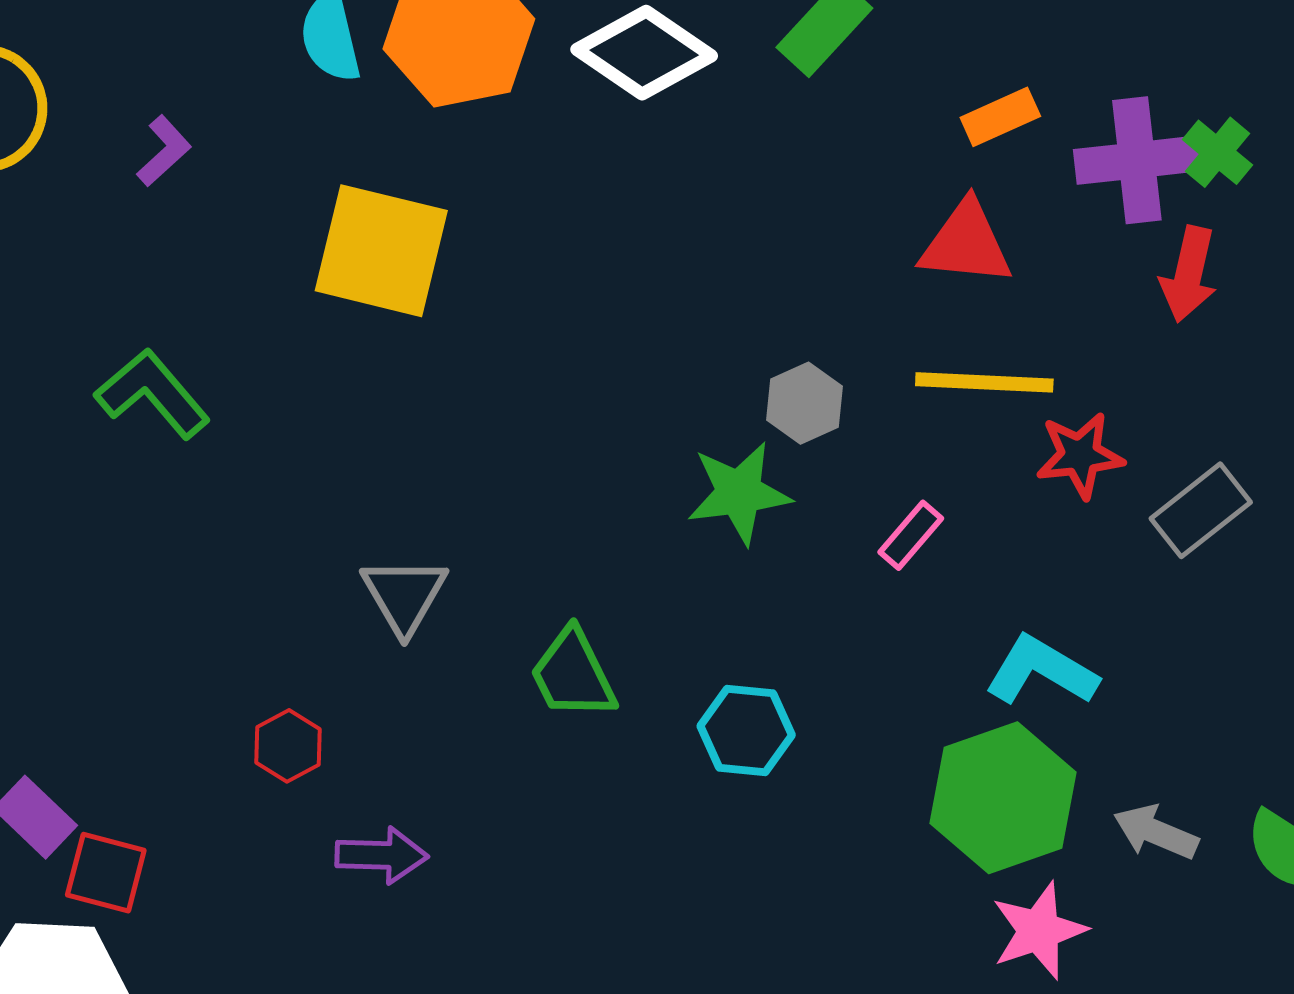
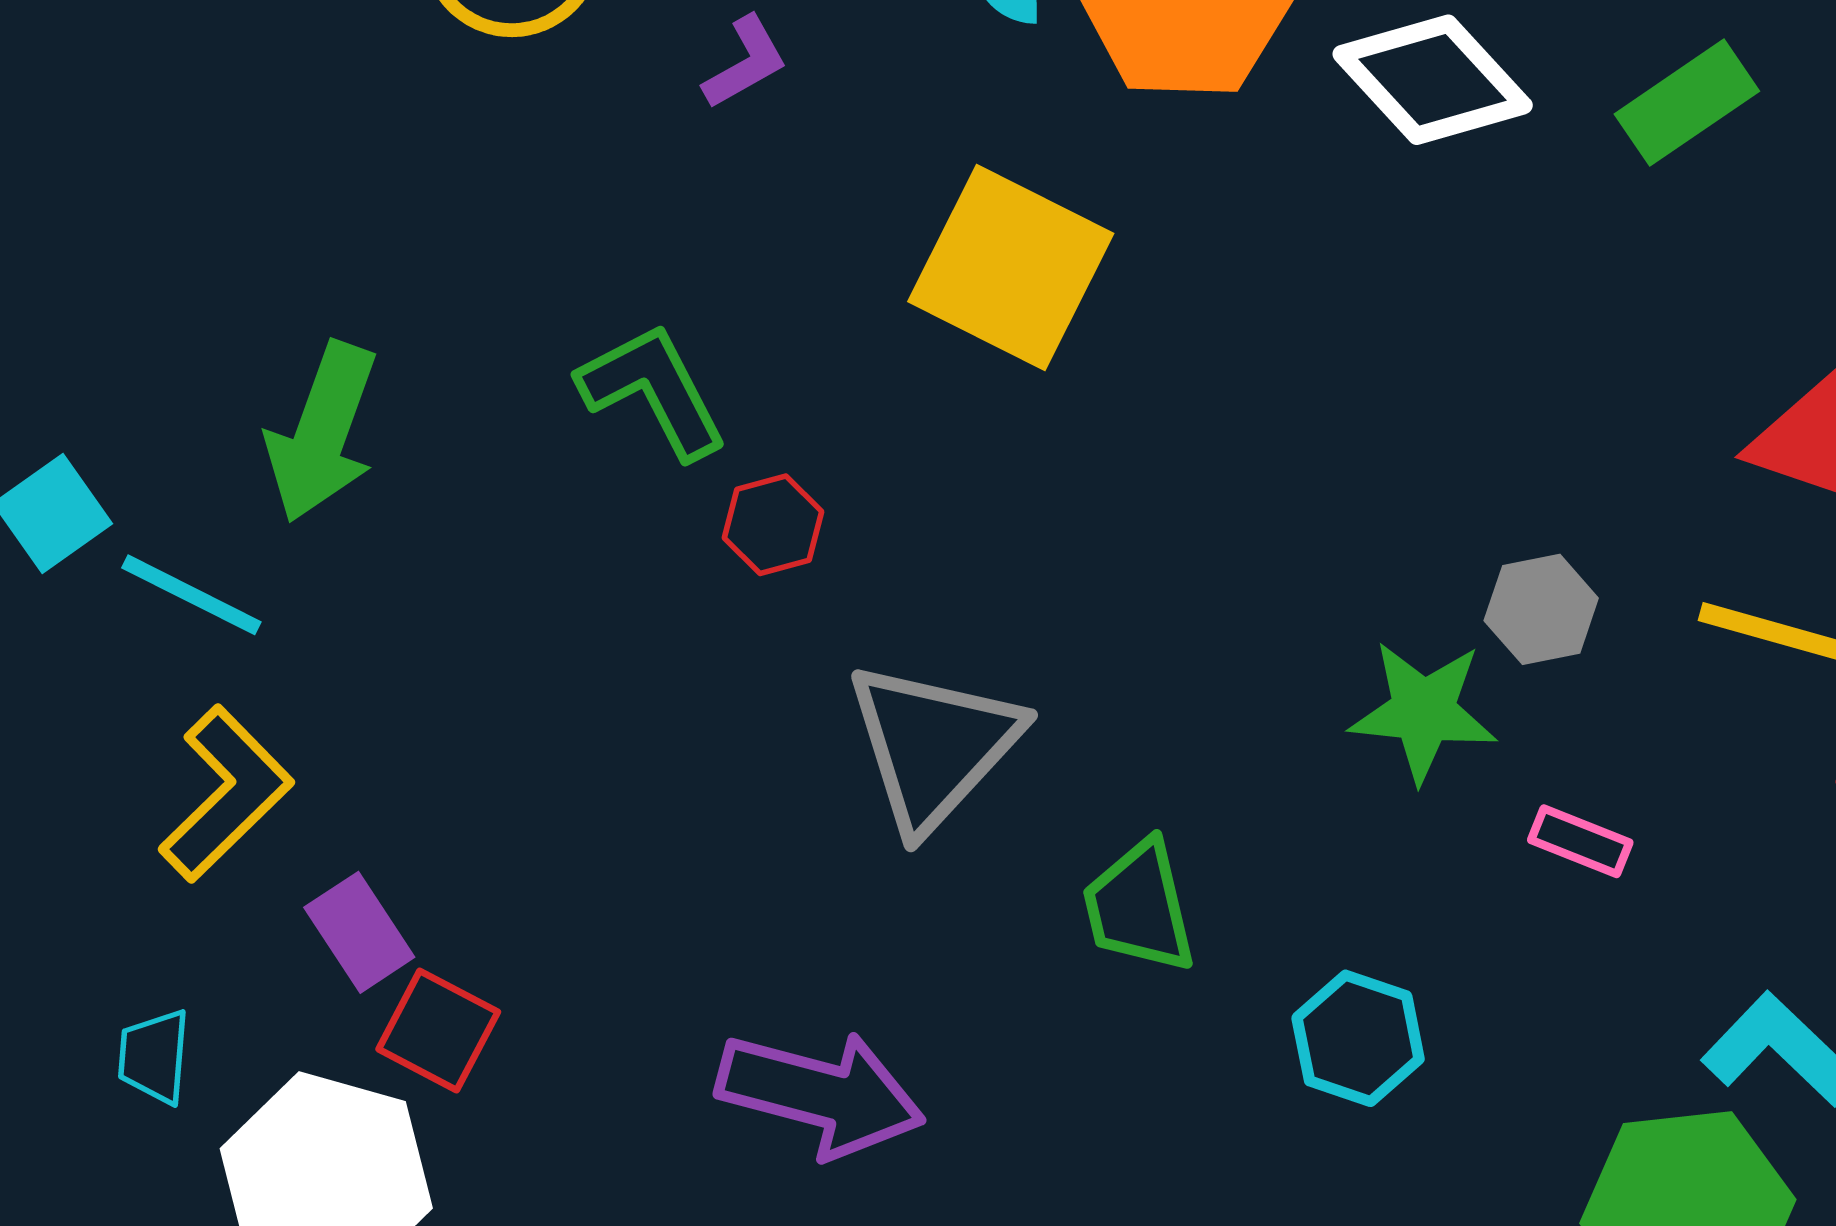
pink rectangle: (911, 535) -> (1580, 841), moved, turned 58
gray triangle: (404, 595) -> (933, 746), size x1.5
red hexagon: (288, 746) -> (773, 525), moved
purple arrow: (382, 855) -> (821, 1094), size x1.6

